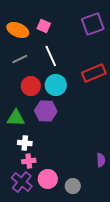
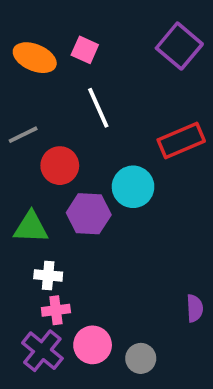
purple square: (93, 24) -> (179, 46), turned -30
gray line: (20, 59) -> (23, 135), moved
cyan circle: (56, 85) -> (133, 187), moved

